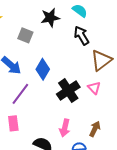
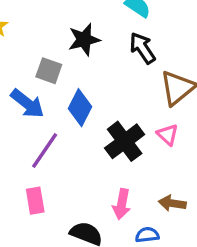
black star: (50, 18) -> (84, 40), moved
gray square: (25, 35) -> (49, 71), moved
brown arrow: (95, 129) -> (172, 203), turned -105

